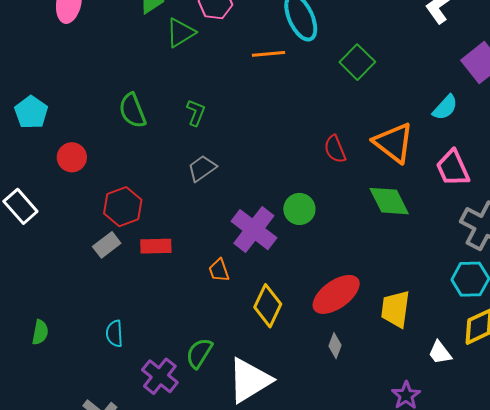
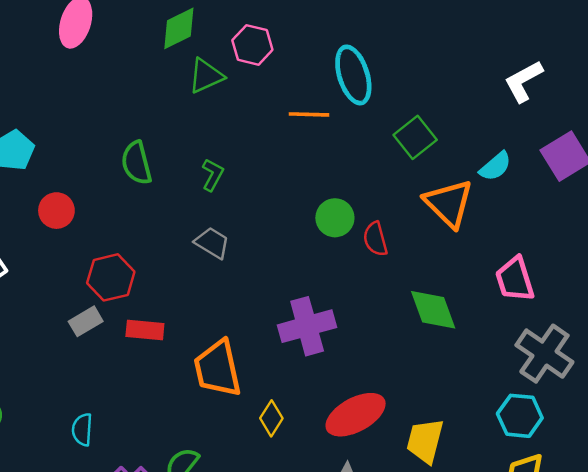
cyan semicircle: (445, 108) -> (495, 166), moved
orange triangle: (394, 143) -> (449, 203), moved
gray trapezoid: (202, 168) -> (212, 243), turned 60
green circle: (299, 209) -> (335, 218), moved
purple cross: (254, 230) -> (307, 326), moved, turned 30
orange trapezoid: (219, 270) -> (218, 369), size x2.0
yellow diamond: (268, 306) -> (271, 418), size x0.7

